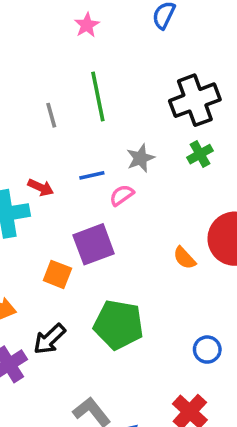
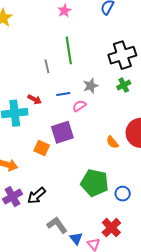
gray line: (51, 115) -> (47, 66), moved
green pentagon: (119, 325) -> (95, 183), moved
black arrow: (49, 339) -> (36, 196), moved

